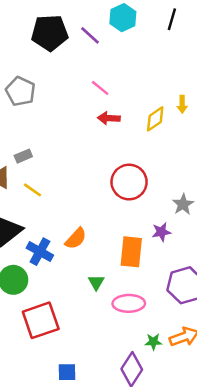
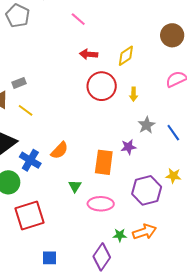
pink line: (100, 88) -> (78, 19), moved
gray pentagon: (21, 91) -> (18, 16), moved
yellow arrow: (182, 104) -> (134, 94), moved
red circle: (129, 182) -> (102, 86), moved

